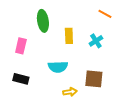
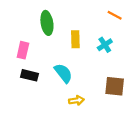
cyan semicircle: (58, 67) -> (63, 73), turned -126
black rectangle: (21, 79) -> (29, 75), moved
brown square: (94, 79) -> (115, 86), moved

